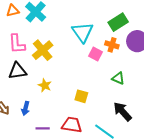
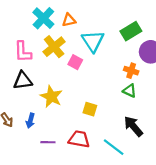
orange triangle: (13, 11) -> (69, 20), moved
orange cross: (112, 45) -> (131, 71), moved
yellow cross: (43, 50) -> (54, 47), moved
pink square: (95, 54) -> (75, 62), moved
yellow star: (45, 85) -> (51, 97), size x1.5

